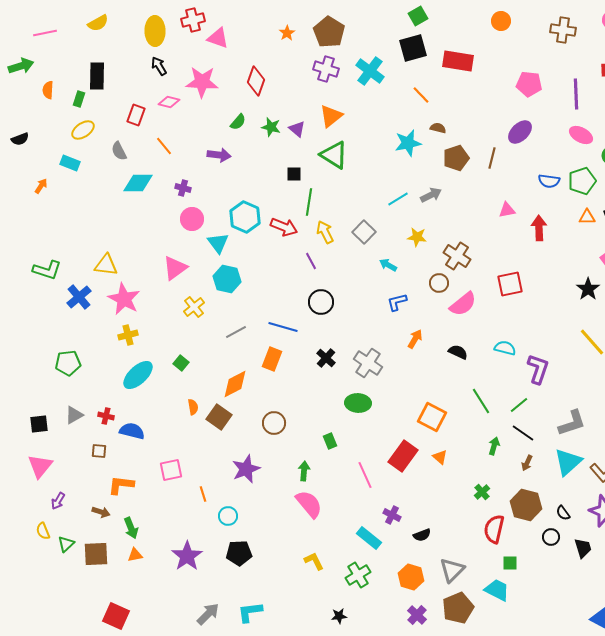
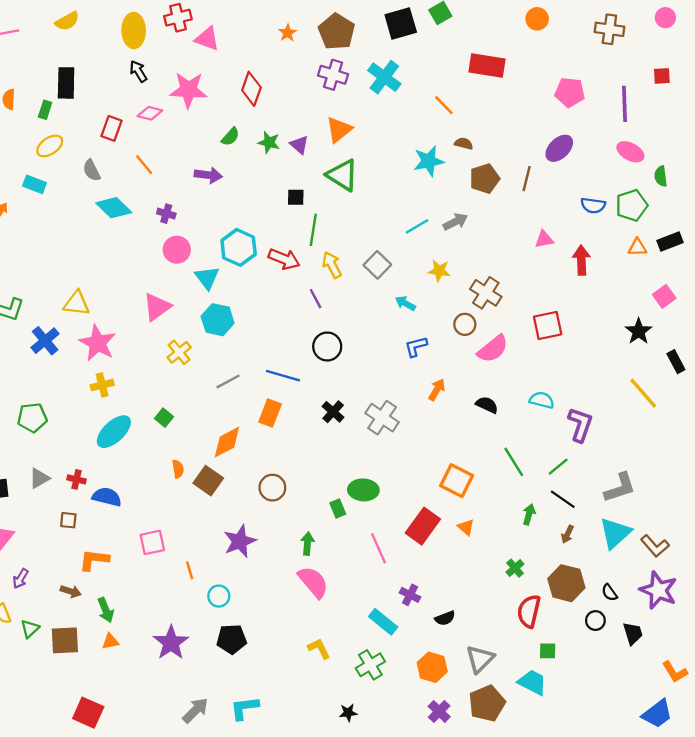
black square: (413, 48) -> (401, 23), moved
cyan diamond: (138, 183) -> (114, 208), turned 44
green ellipse: (358, 403) -> (363, 490), moved

